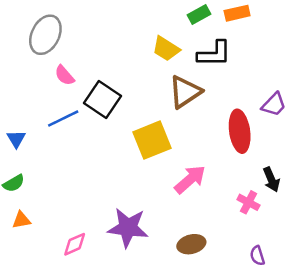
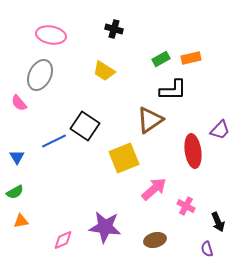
yellow trapezoid: (166, 49) -> (104, 71), moved
pink semicircle: (64, 75) -> (19, 103), moved
black arrow: (271, 179) -> (218, 222), moved
pink cross: (248, 202) -> (186, 206), moved

